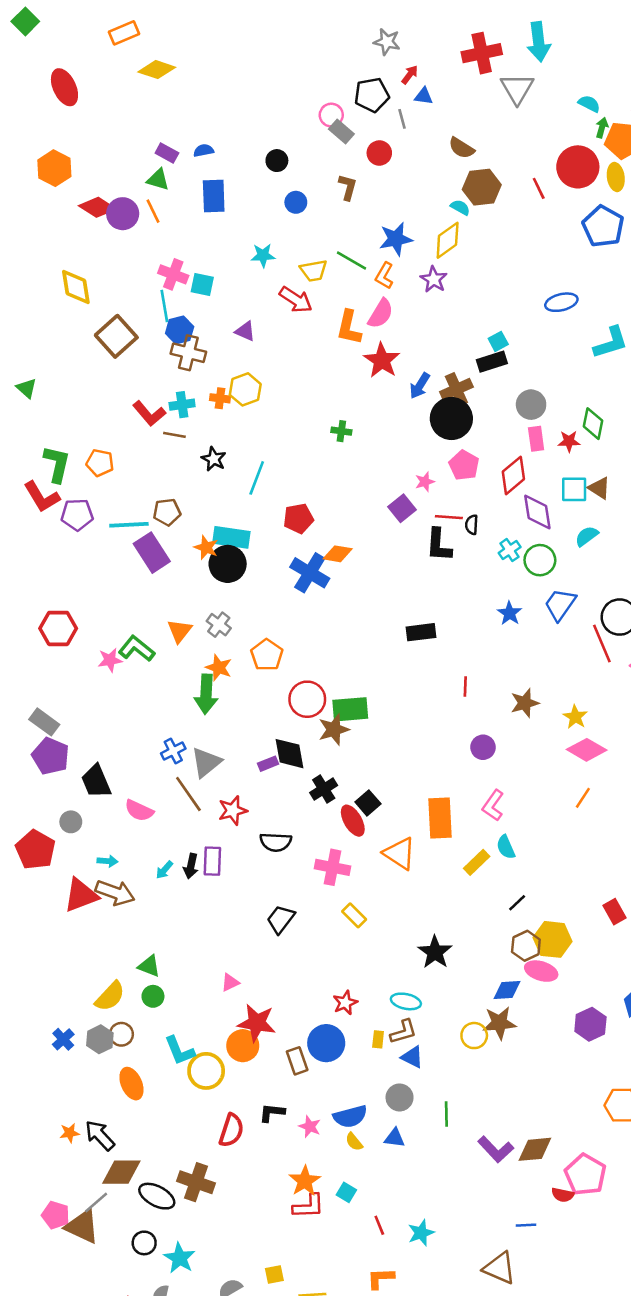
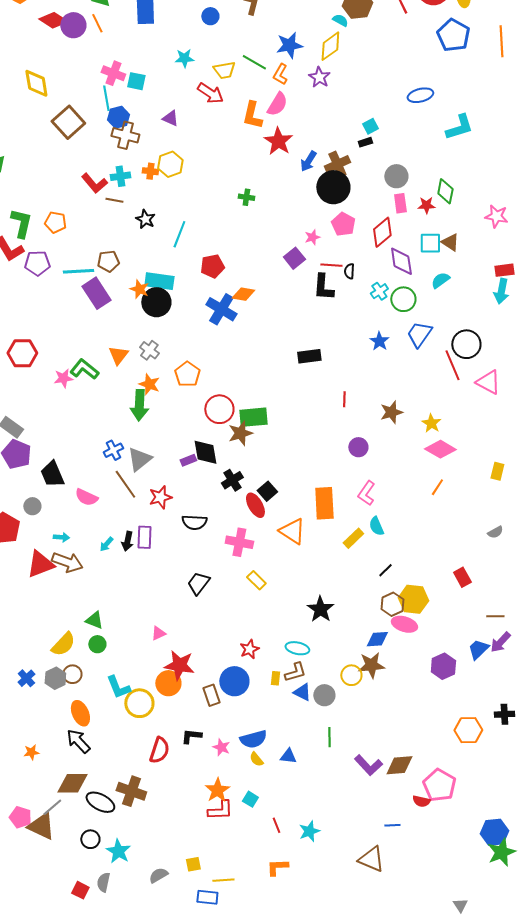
black rectangle: (492, 362) -> (365, 142), size x0.6
gray circle: (400, 1097) -> (324, 695), moved
black arrow: (100, 1135) -> (78, 741), moved

